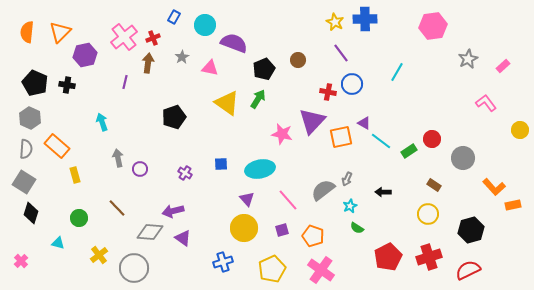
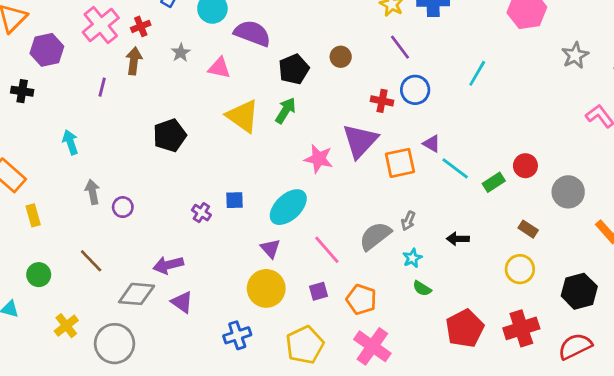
cyan ellipse: (260, 169) -> (288, 207), turned -32
purple cross: (185, 173) -> (201, 213), moved

